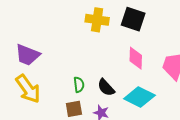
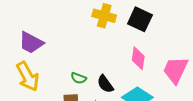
green semicircle: (79, 85) -> (79, 78), turned 112

